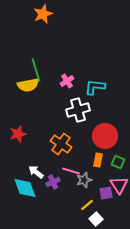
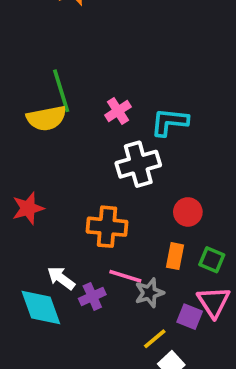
red circle: (105, 136) -> (188, 212), size x0.6
orange cross: (61, 144) -> (107, 227), turned -30
purple square: (106, 193) -> (190, 317), turned 32

